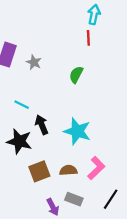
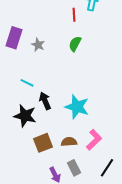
red line: (88, 38) -> (74, 15), moved
green semicircle: (76, 75) -> (75, 44), moved
gray rectangle: (74, 199) -> (74, 168), turned 42

